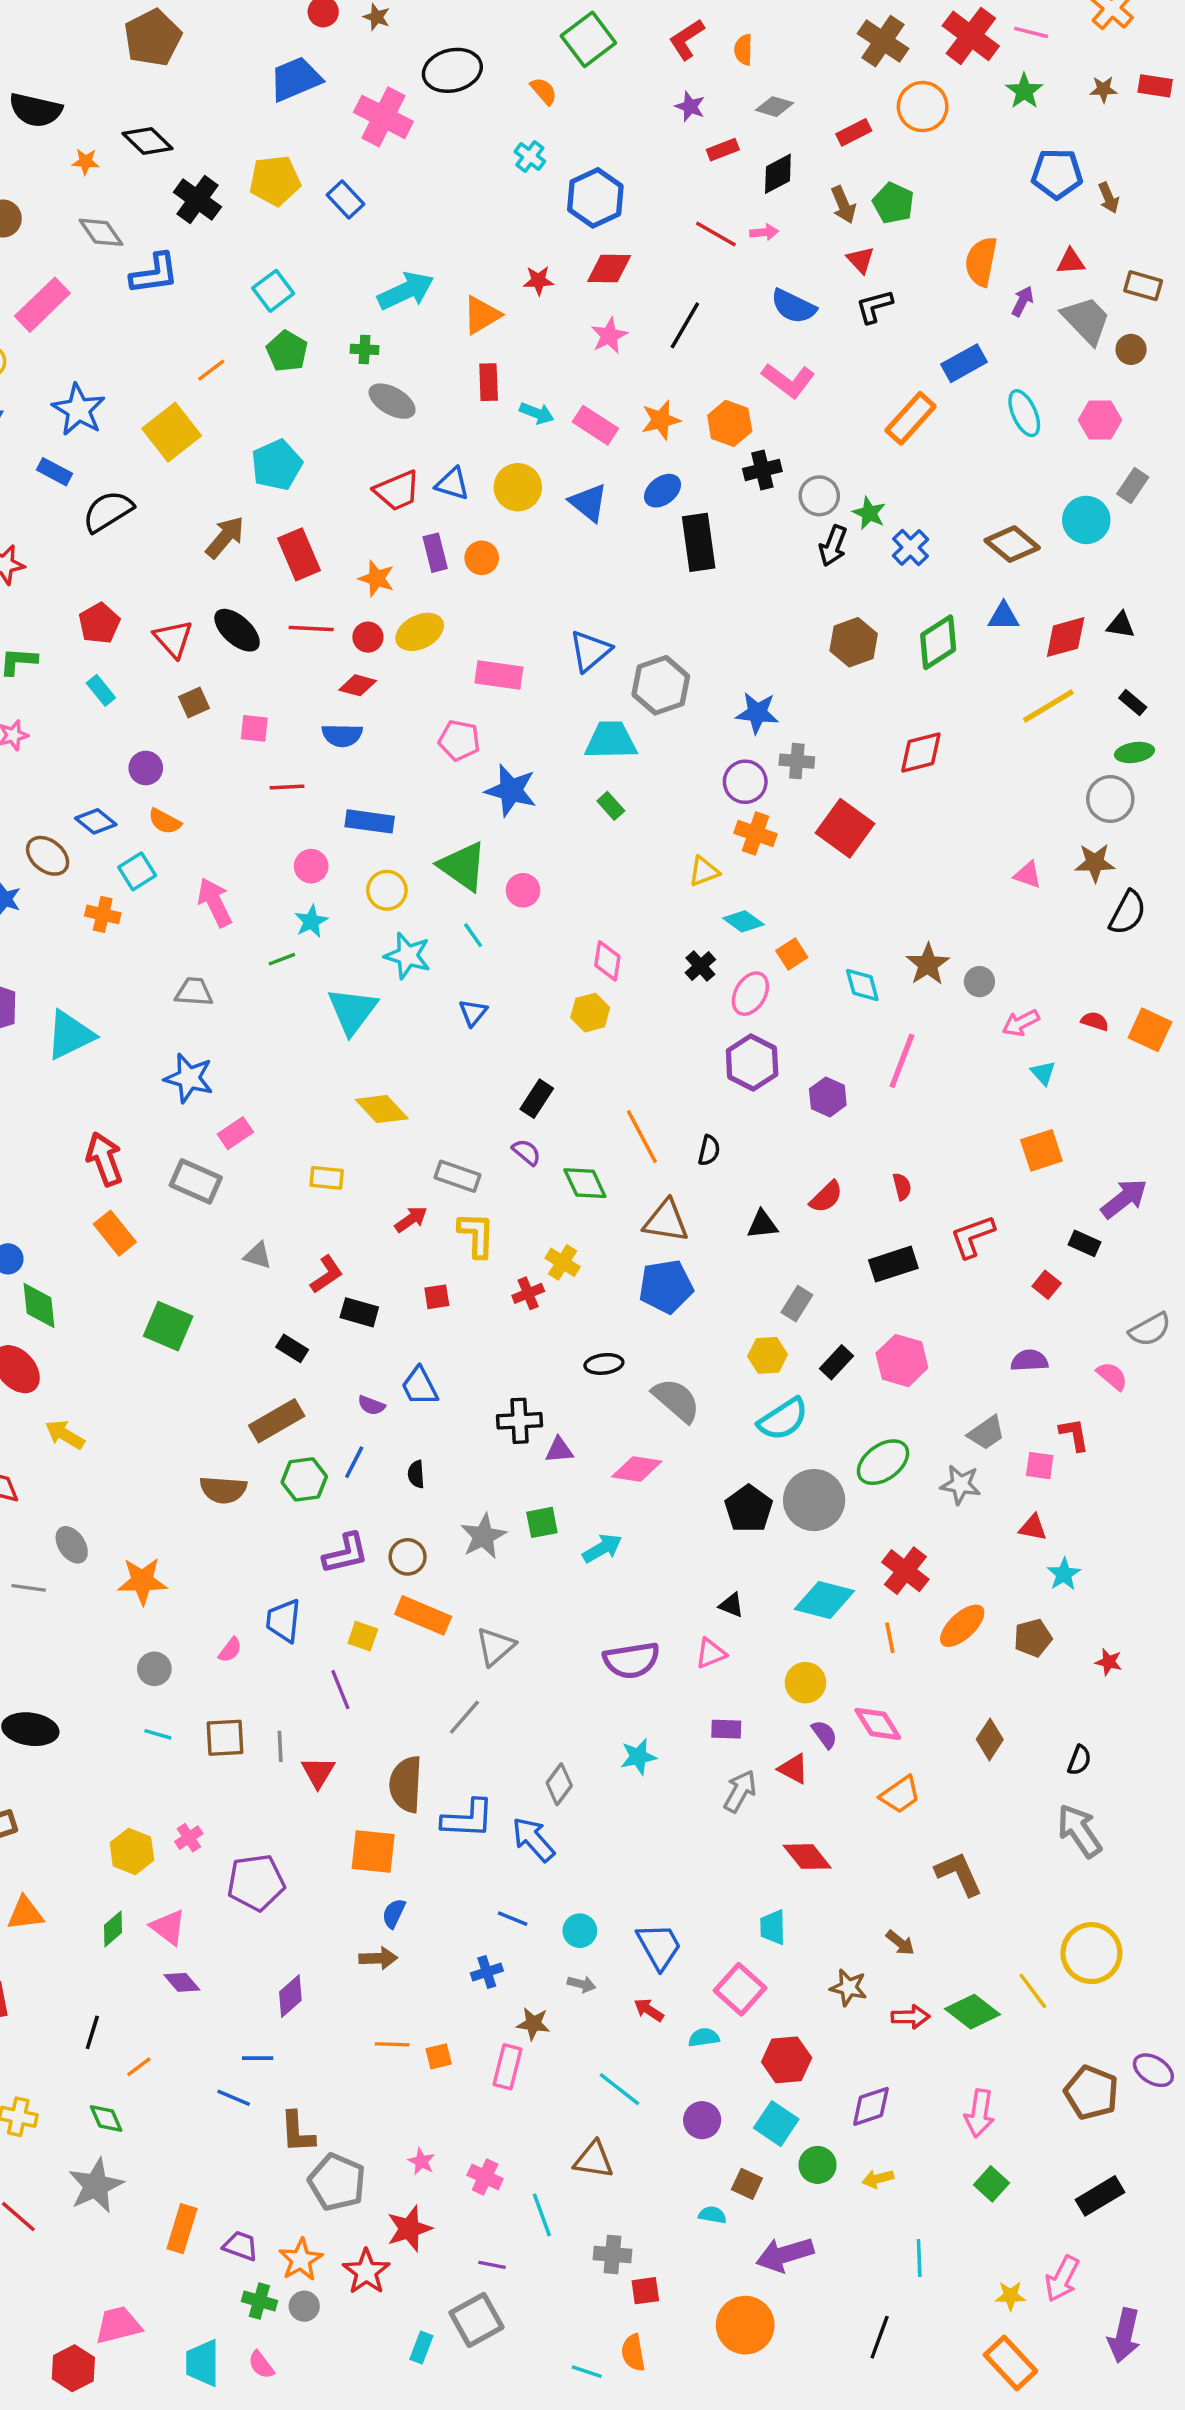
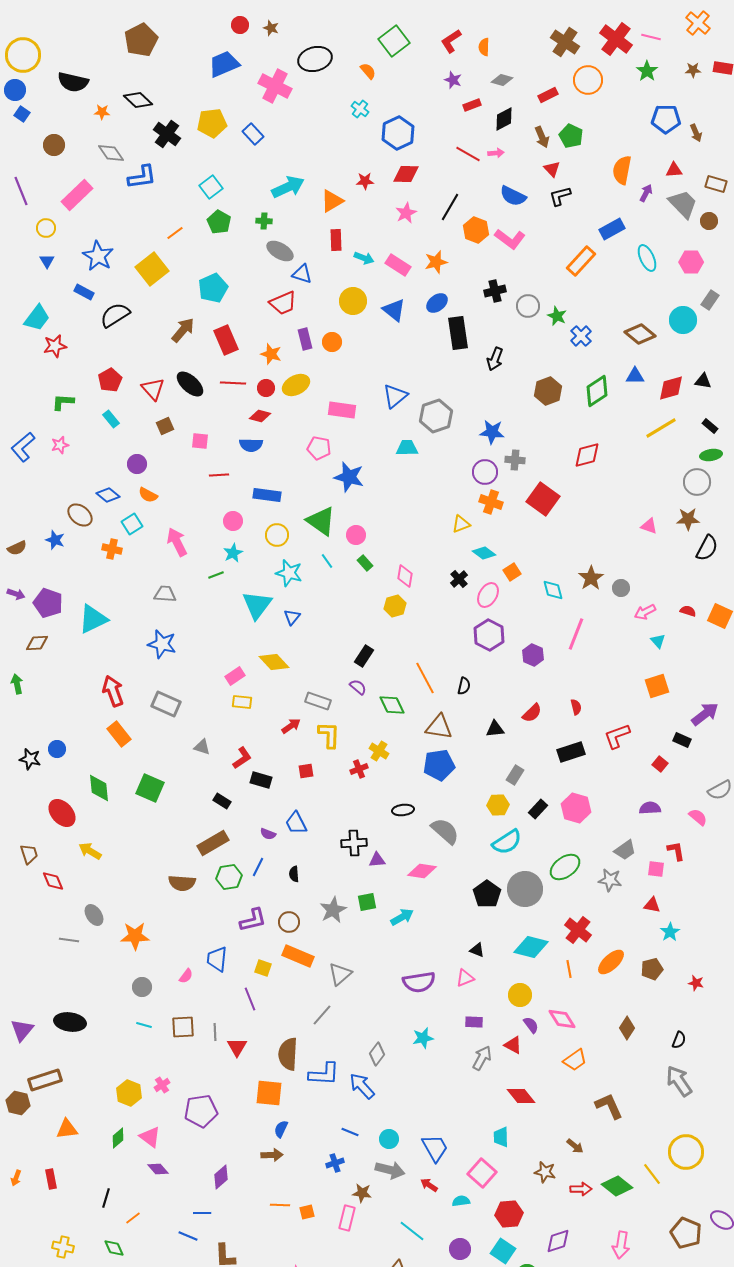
orange hexagon: (730, 423) -> (476, 230), moved
blue triangle: (452, 484) -> (302, 274), moved
black arrow: (833, 546) -> (495, 359), moved
cyan trapezoid: (611, 740) -> (407, 448), size x0.7
green rectangle: (611, 806) -> (365, 563), moved
blue triangle: (473, 1013) -> (292, 617), moved
pink rectangle: (235, 1133) -> (235, 676), moved
green diamond: (39, 1305) -> (99, 788), moved
gray arrow: (582, 1984) -> (390, 1170), size x1.8

